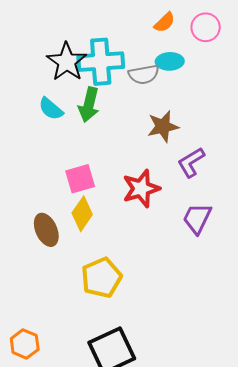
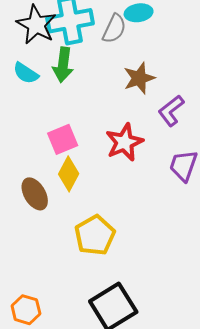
gray semicircle: (144, 75) -> (114, 29), turned -48

